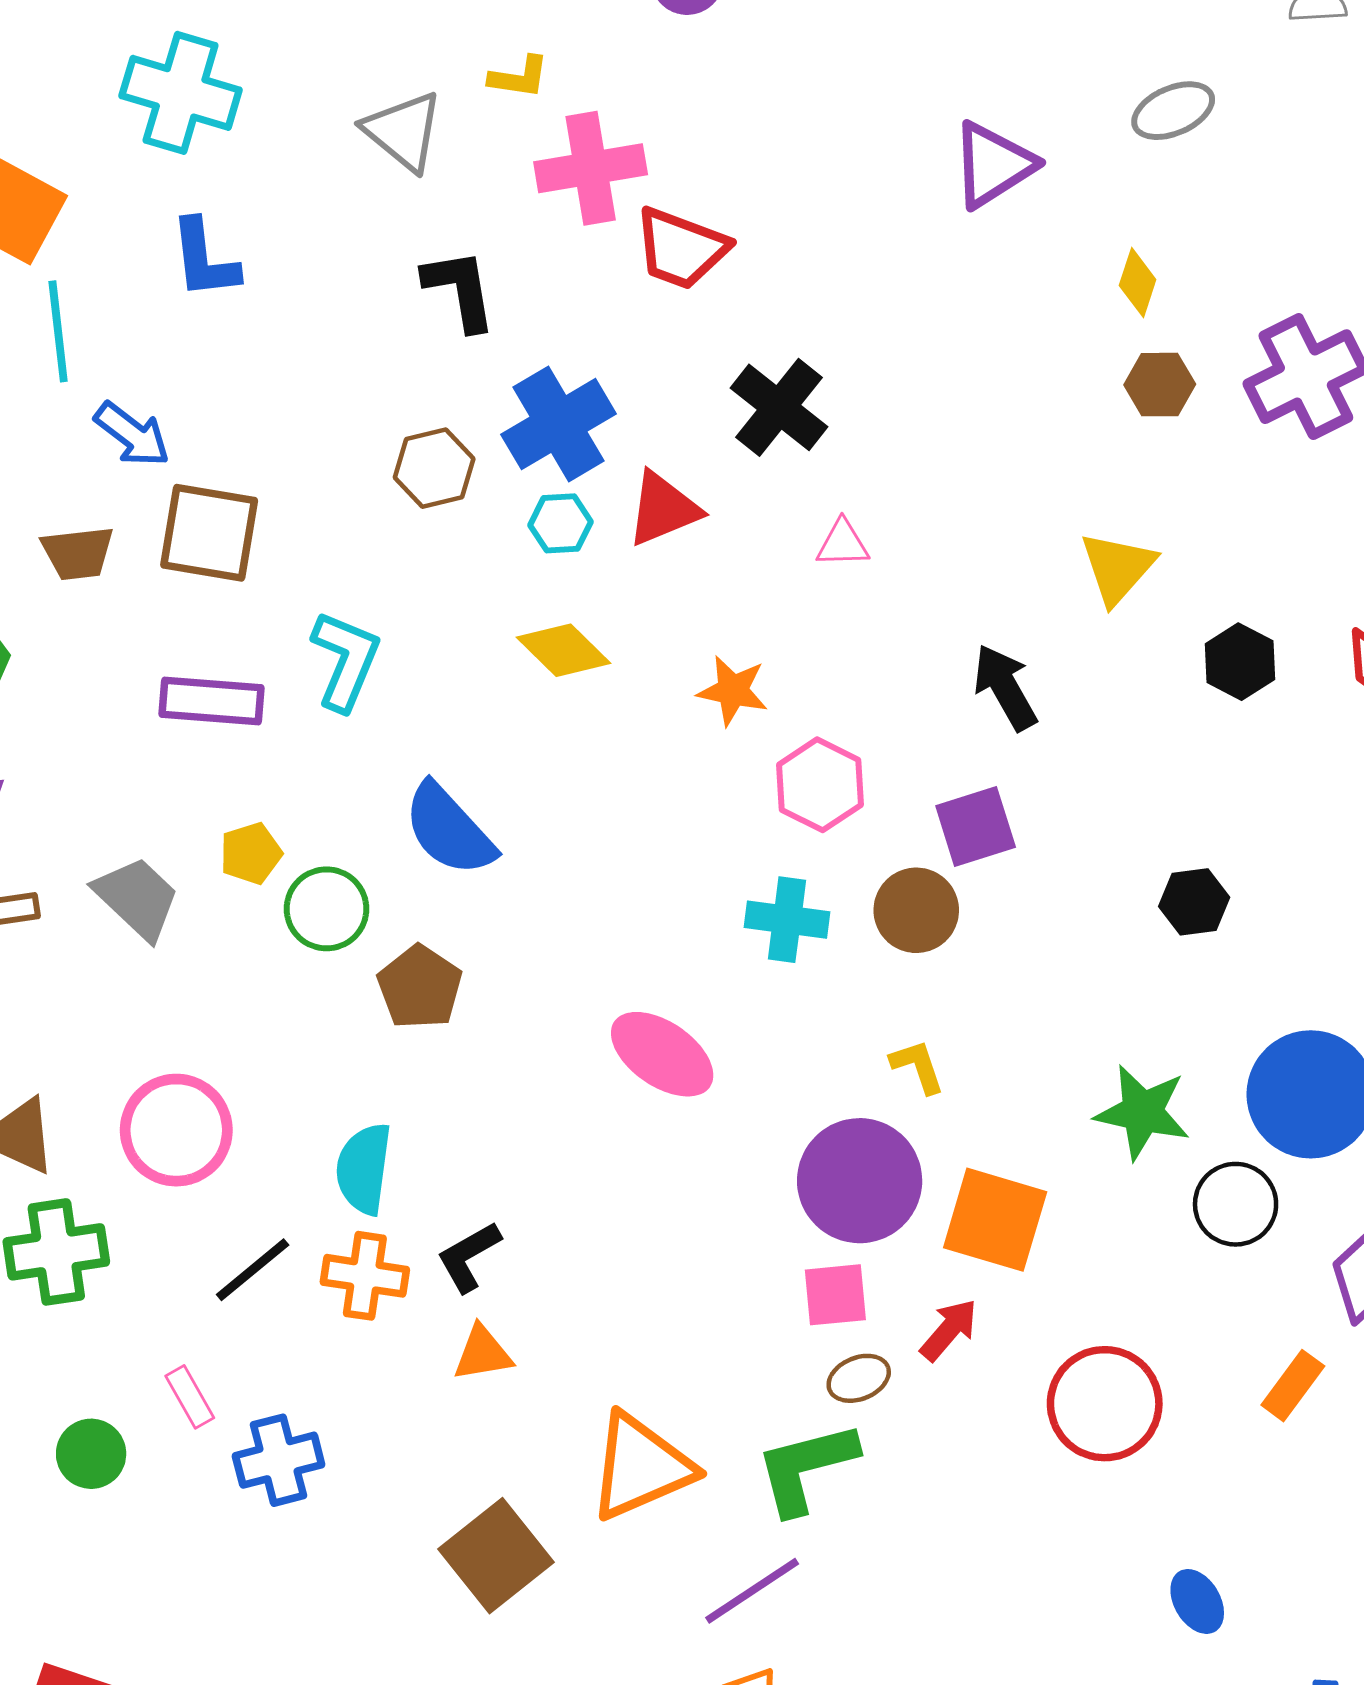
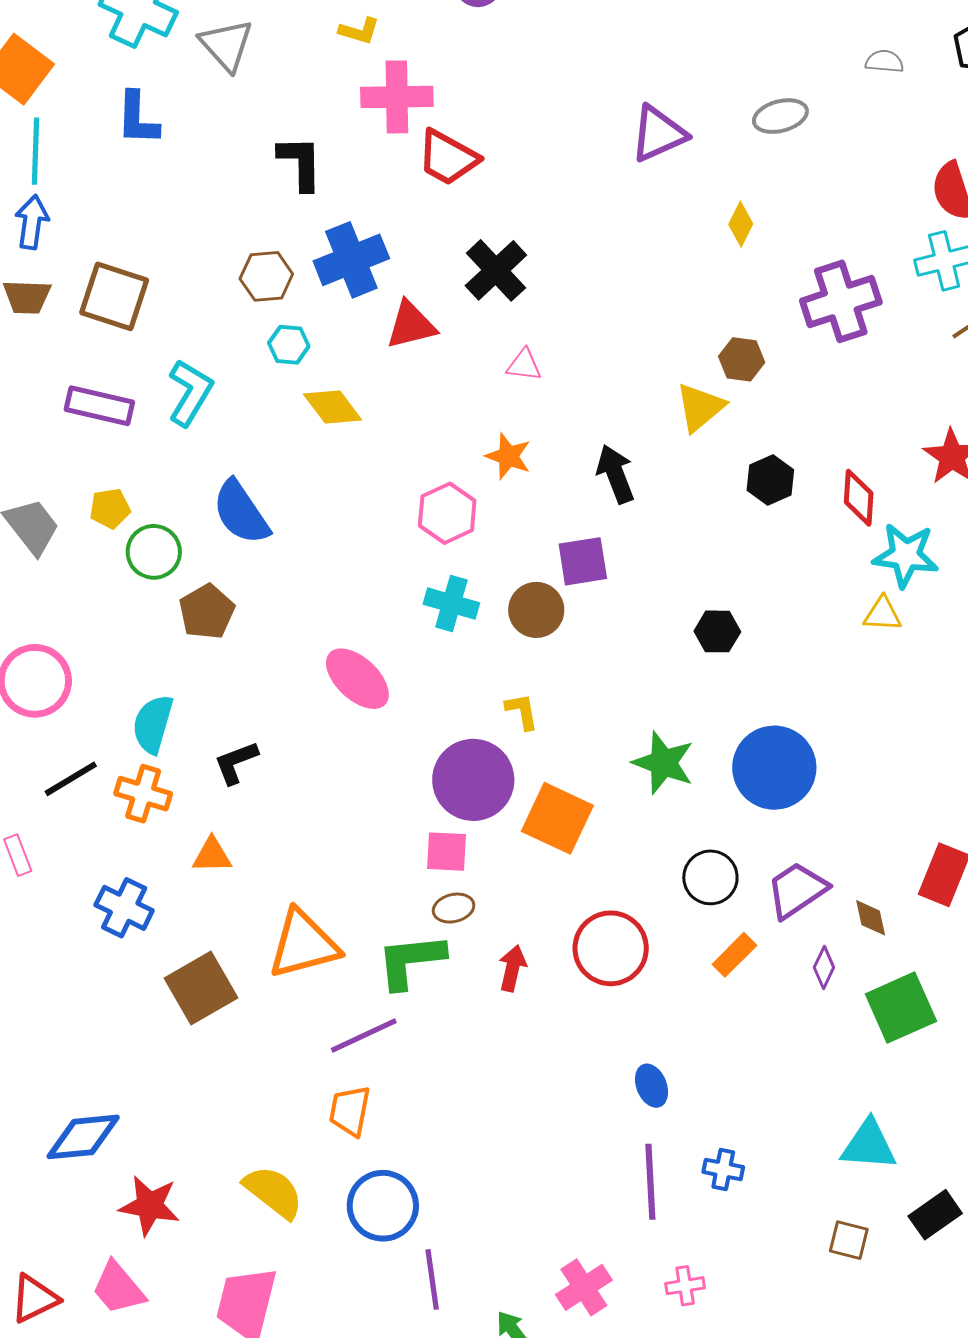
gray triangle: (403, 131) -> (226, 45), moved
brown hexagon: (1160, 385) -> (742, 359), moved
blue arrow: (132, 434) -> (32, 222), moved, turned -128
cyan hexagon: (560, 523) -> (289, 345), moved
orange star: (733, 691) -> (508, 456), moved
pink hexagon: (820, 785) -> (447, 513), moved
black circle: (1236, 1204) -> (710, 877), moved
black L-shape: (469, 1257) -> (236, 762), moved
red arrow: (949, 1330) -> (512, 968), moved, turned -36
blue cross: (279, 1460) -> (124, 908), moved, turned 32

